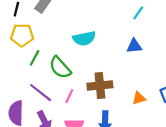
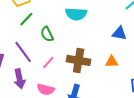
green semicircle: (60, 68) -> (47, 34), size x0.7
orange triangle: (139, 98) -> (112, 62), moved

